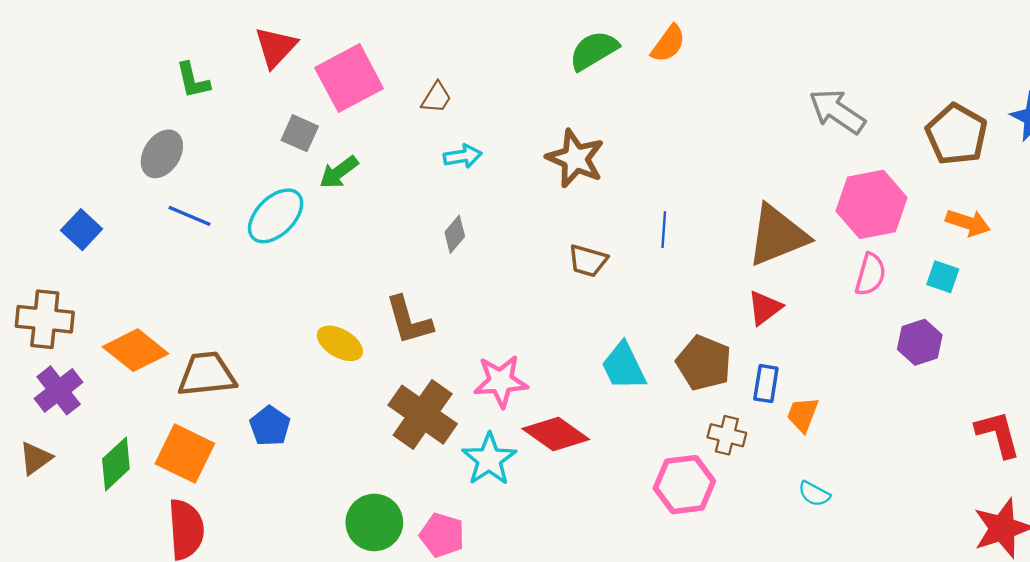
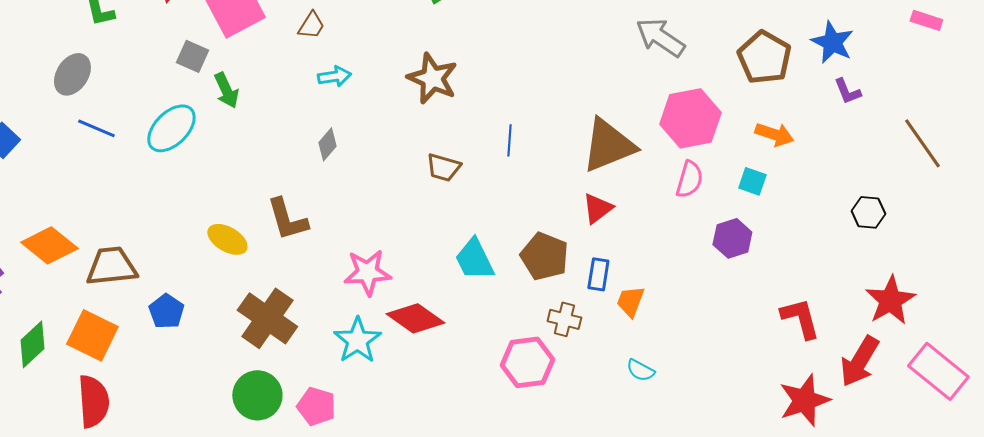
green arrow: (339, 172) -> (226, 90), turned -78
brown cross: (423, 415) -> (267, 318), moved

